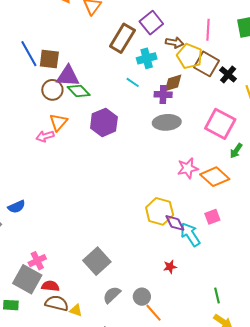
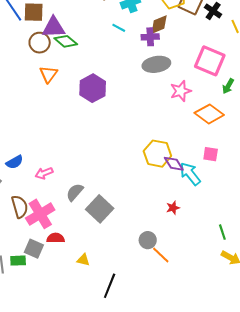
purple hexagon: (104, 122) -> (93, 88), moved
pink arrow: (45, 136) -> (44, 173), moved
pink star: (188, 168) -> (181, 91), moved
pink square: (212, 217) -> (211, 154), turned 35
pink cross: (37, 261) -> (40, 214), size x1.6
gray square: (27, 279) -> (34, 249), moved, size x0.7
gray semicircle: (112, 295) -> (75, 192), moved
brown semicircle: (57, 303) -> (20, 207), moved, turned 65

